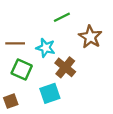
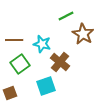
green line: (62, 17) -> (66, 16), moved
green square: (22, 70) -> (20, 64), turned 30

